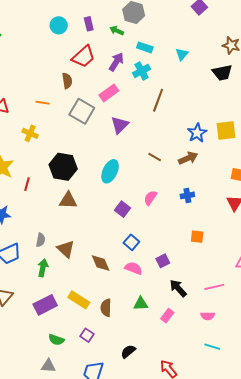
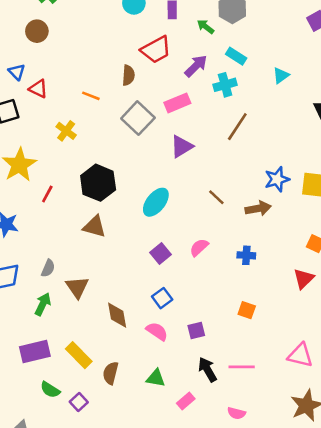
pink line: (214, 287) -> (242, 367), moved
green semicircle: (56, 340) -> (50, 390), moved

